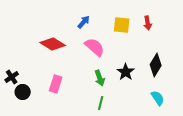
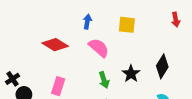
blue arrow: (84, 22) -> (87, 22), turned -32
red arrow: (148, 23) -> (176, 20), moved

